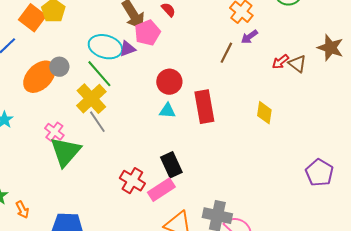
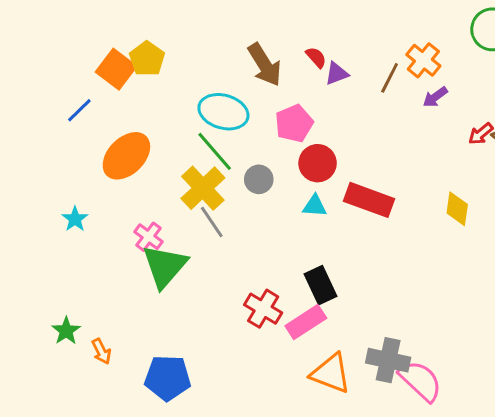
pink pentagon: (147, 33) -> (294, 123), moved
purple triangle: (127, 49) -> (337, 74), moved
brown line: (226, 53) -> (390, 78), moved
gray circle: (59, 67) -> (259, 179), moved
red rectangle: (204, 107) -> (369, 200), turned -60

